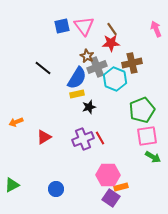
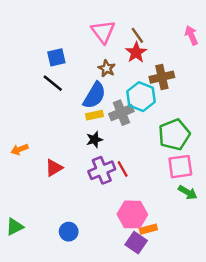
blue square: (62, 26) -> (56, 57), moved
red star: (111, 43) -> (136, 52), turned -30
gray cross: (97, 67) -> (121, 113), moved
black star: (89, 107) -> (94, 140), moved

